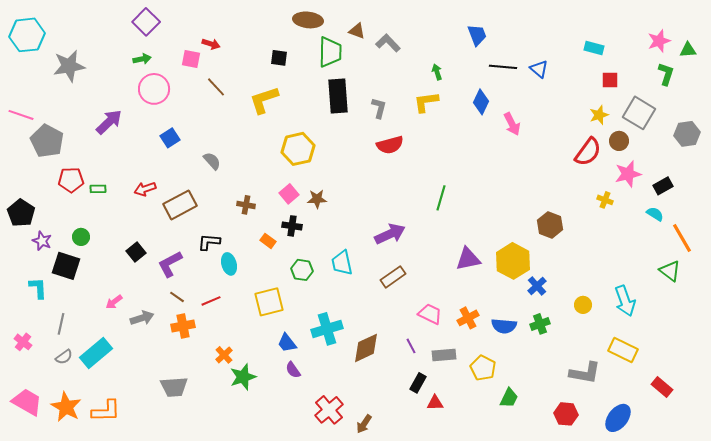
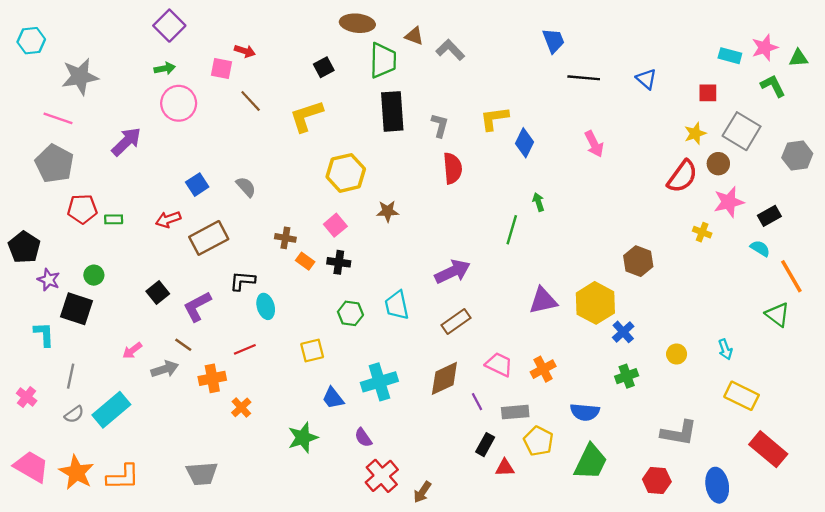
cyan hexagon: (27, 35) -> (31, 41), size x0.7
cyan rectangle: (594, 48) -> (730, 56), moved
black square: (279, 58) -> (324, 67), turned -36
blue triangle: (539, 69) -> (646, 79), moved
green arrow: (437, 72) -> (538, 202), moved
green L-shape: (666, 74) -> (773, 86), turned -45
blue diamond: (481, 102) -> (525, 143), moved
pink line: (21, 115) -> (58, 118), moved
blue square: (170, 138) -> (197, 185), moved
red semicircle: (390, 145) -> (453, 168), turned -80
brown star: (317, 199) -> (388, 211), moved
orange rectangle: (268, 241) -> (305, 261), moved
brown line: (177, 297) -> (183, 345), moved
cyan arrow: (625, 301) -> (725, 349), size x0.6
yellow square: (269, 302) -> (312, 351), size x0.7
blue semicircle: (504, 326) -> (585, 412), moved
brown diamond: (366, 348) -> (444, 378), moved
yellow rectangle: (623, 350) -> (742, 396), moved
orange cross: (224, 355) -> (241, 407), moved
yellow pentagon: (483, 368) -> (538, 441), moved
purple semicircle: (293, 370) -> (363, 438), moved
green star: (243, 377) -> (303, 438), moved
gray trapezoid: (174, 387) -> (202, 474), moved
red rectangle: (662, 387) -> (768, 449), size x1.5
green trapezoid: (509, 398) -> (591, 462), size x1.6
blue ellipse: (618, 418) -> (717, 485), turned -48

